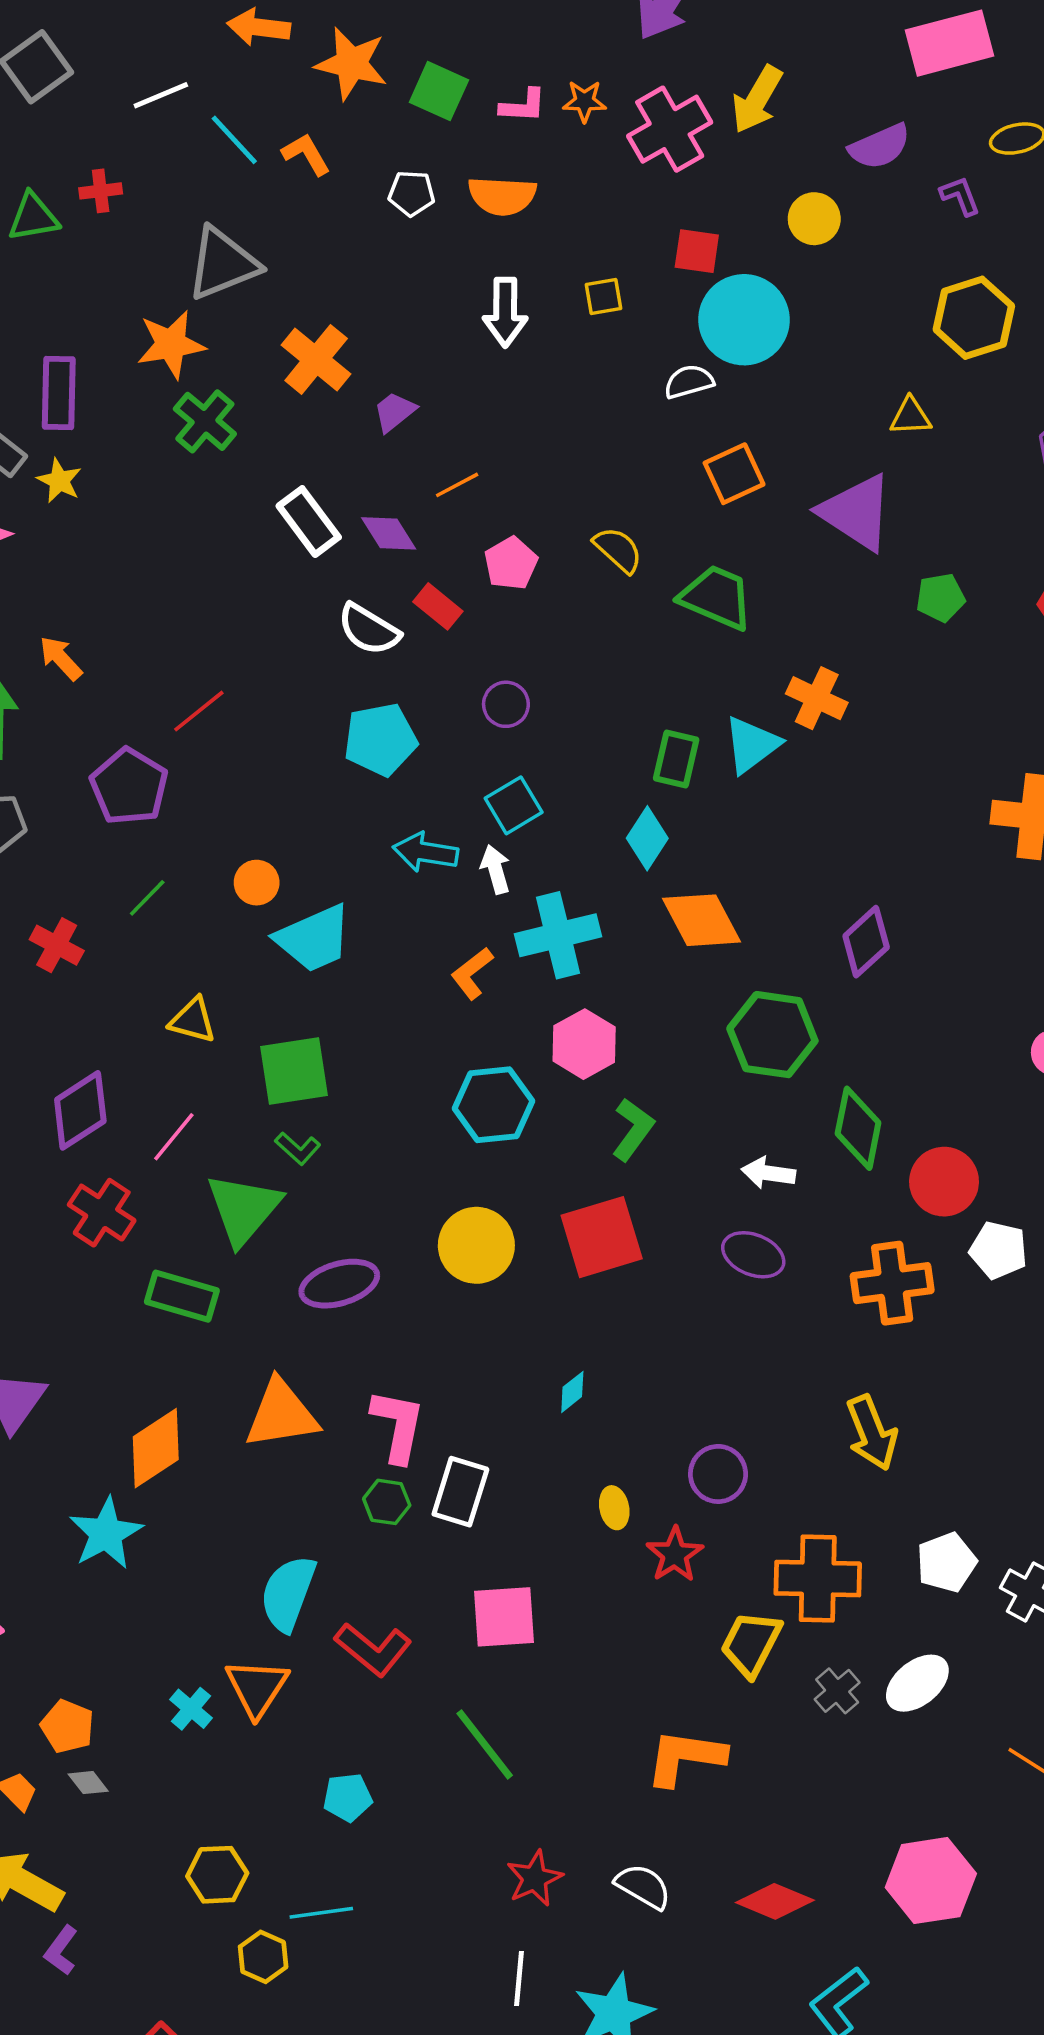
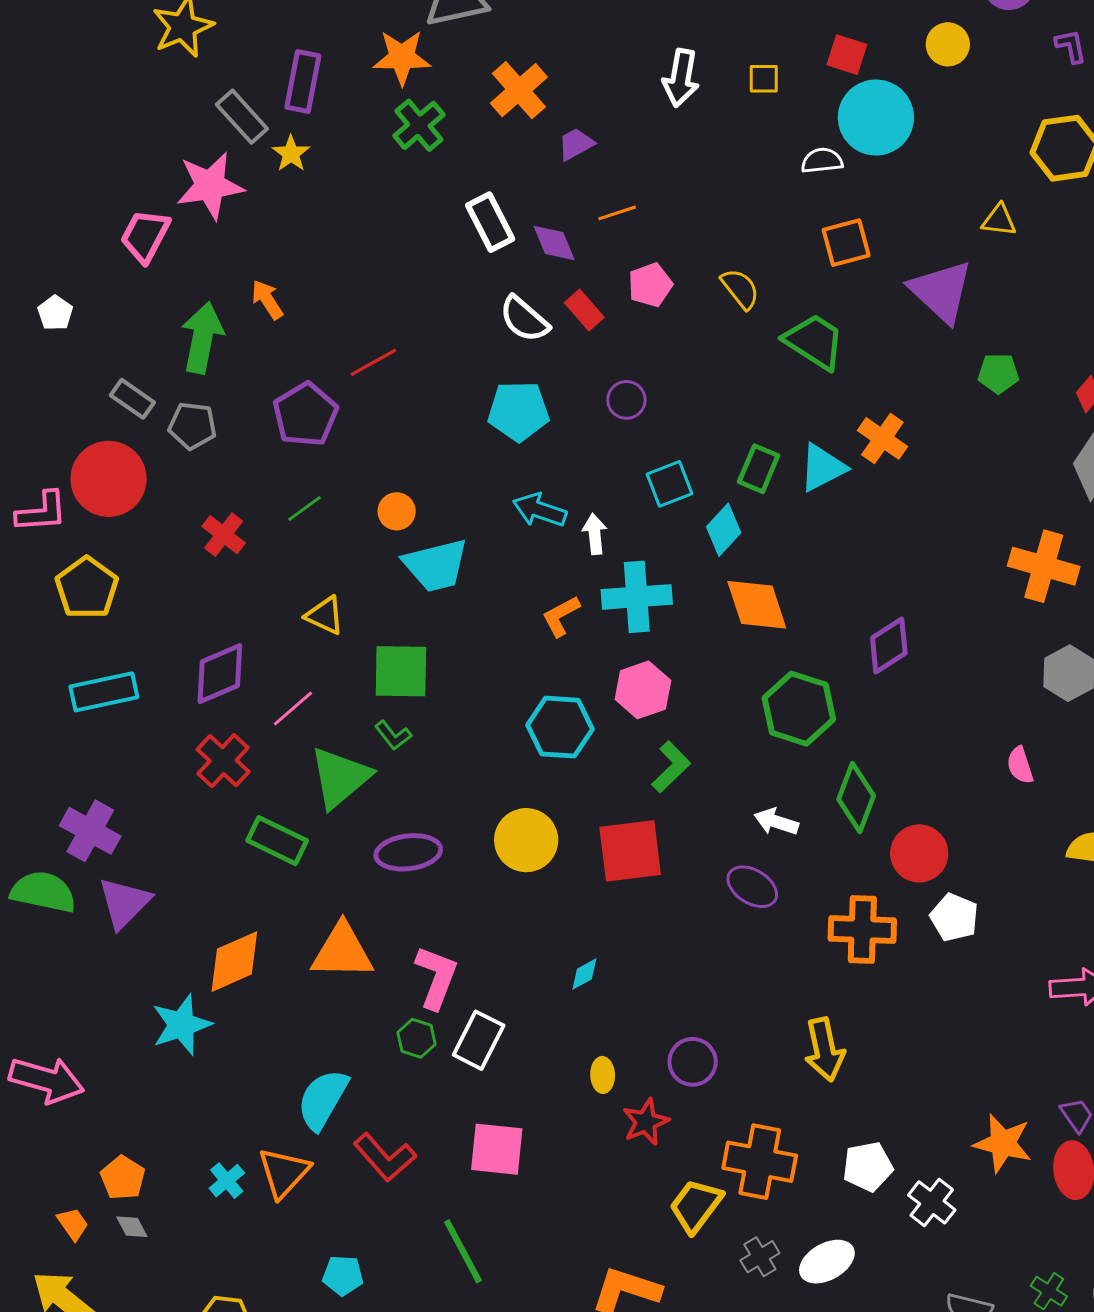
cyan square: (514, 805) -> (670, 484), moved

